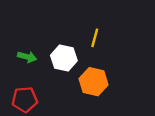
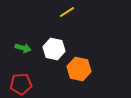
yellow line: (95, 38) -> (67, 12), moved, turned 42

